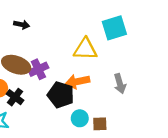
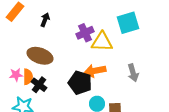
black arrow: (22, 25) -> (45, 20), turned -80
purple cross: (38, 69) -> (85, 33), moved

